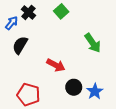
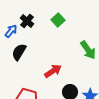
red arrow: (56, 65) -> (53, 71), turned -60

